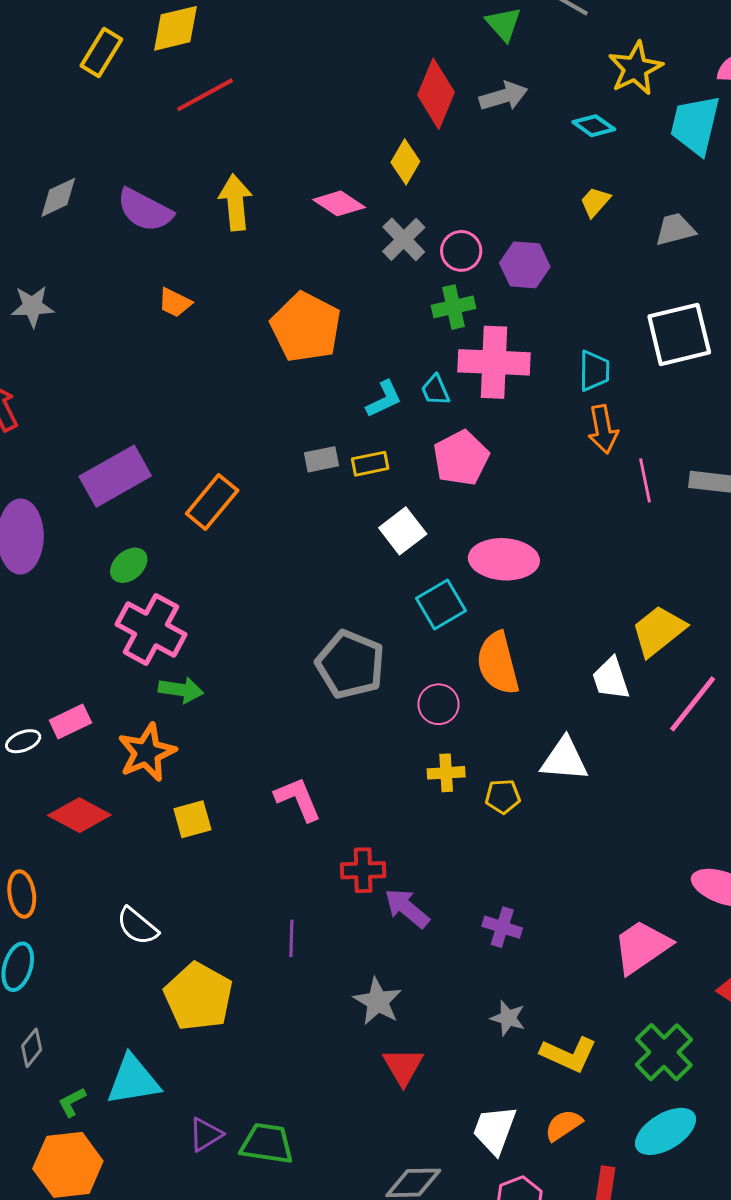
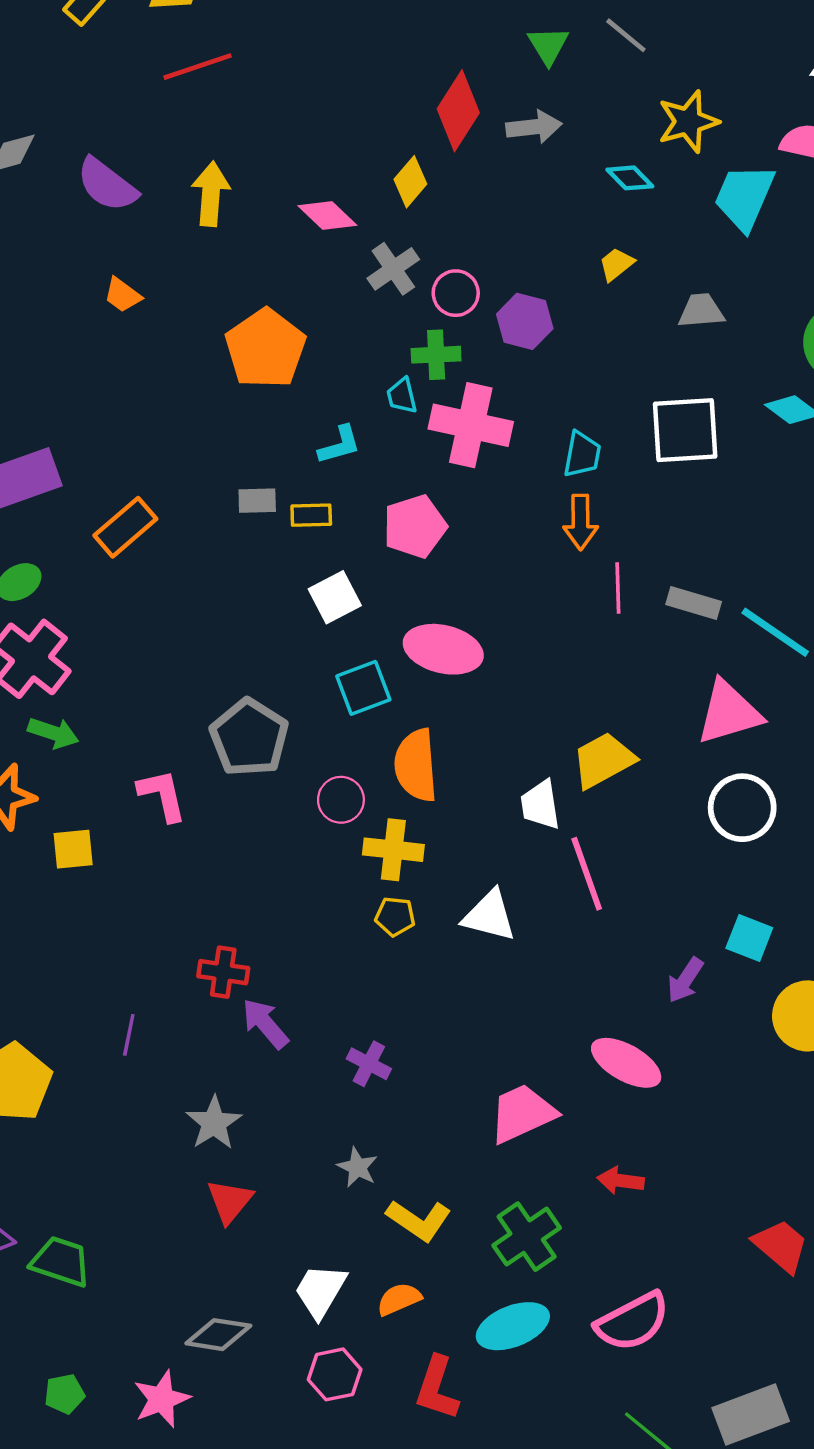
cyan trapezoid: (435, 390) -> (402, 396), moved
pink line: (693, 704) -> (587, 874), moved, turned -68
white triangle: (564, 759) -> (489, 916), moved
yellow cross: (446, 773) -> (393, 850), moved, size x1.4
pink L-shape: (298, 799) -> (162, 795), moved
yellow square: (192, 819) -> (73, 849), moved

